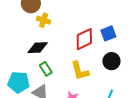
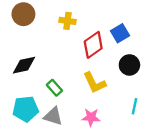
yellow cross: (44, 20) -> (67, 21), moved
black diamond: (38, 48) -> (24, 65), moved

